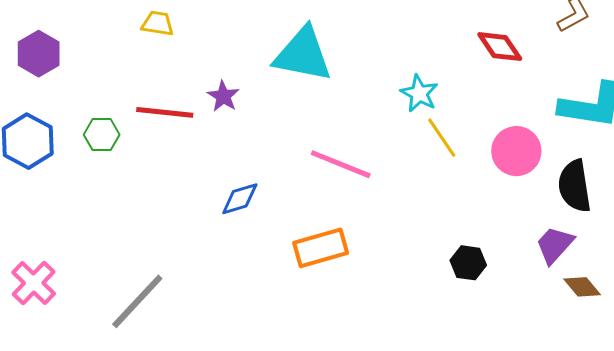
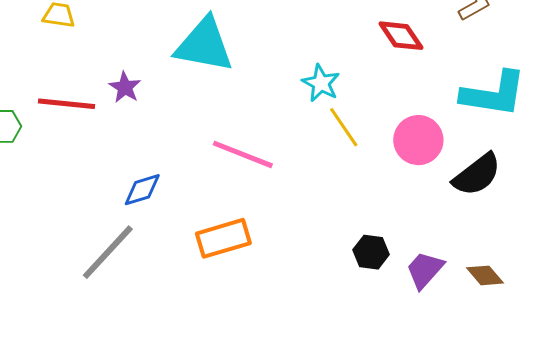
black semicircle: (575, 186) -> (477, 175), turned -118
purple trapezoid: (555, 245) -> (425, 270), moved
gray line: (137, 301) -> (108, 252), moved

